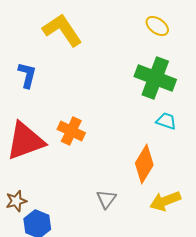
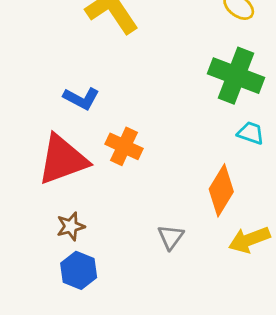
blue L-shape: (27, 75) -> (81, 98), moved, turned 104
brown star: (16, 201) -> (71, 226), moved

